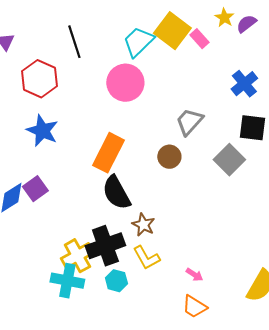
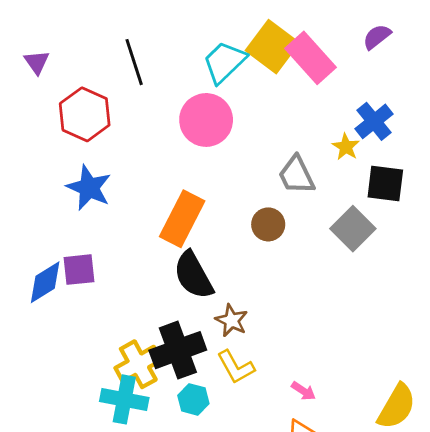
yellow star: (224, 18) -> (346, 147), moved
pink rectangle: (199, 39) -> (311, 58), size x1.8
gray trapezoid: (189, 122) -> (296, 175), turned -68
purple square: (35, 189) -> (79, 270), turned 30

